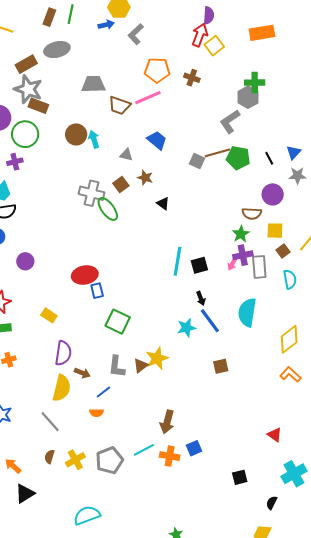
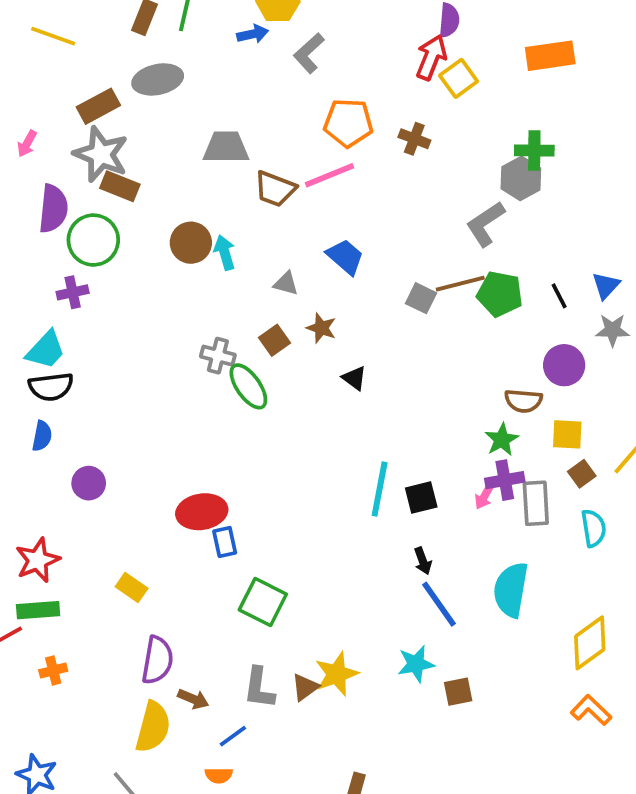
gray cross: (91, 193) -> (218, 356), size x0.7
cyan star: (186, 328) -> (416, 664), moved

